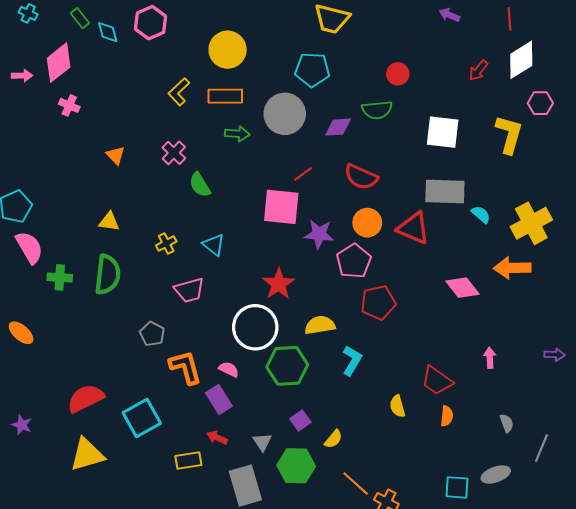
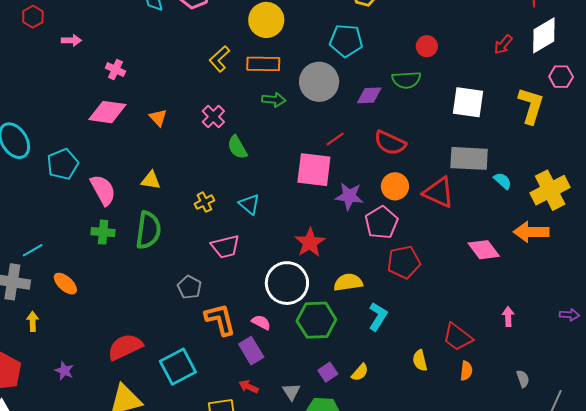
pink diamond: (59, 63) -> (107, 112), moved, turned 45
pink semicircle: (29, 247) -> (103, 190), moved
yellow semicircle: (333, 439) -> (360, 372), moved

